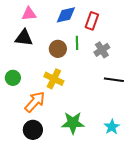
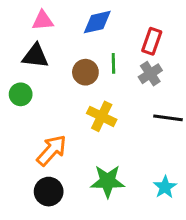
red rectangle: (92, 21) -> (152, 41), moved
green circle: (13, 78) -> (21, 94), moved
yellow cross: (54, 79) -> (102, 116), moved

